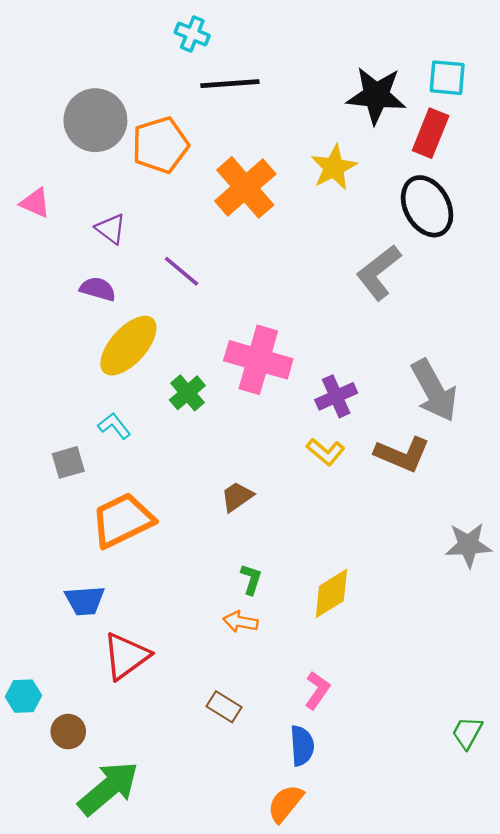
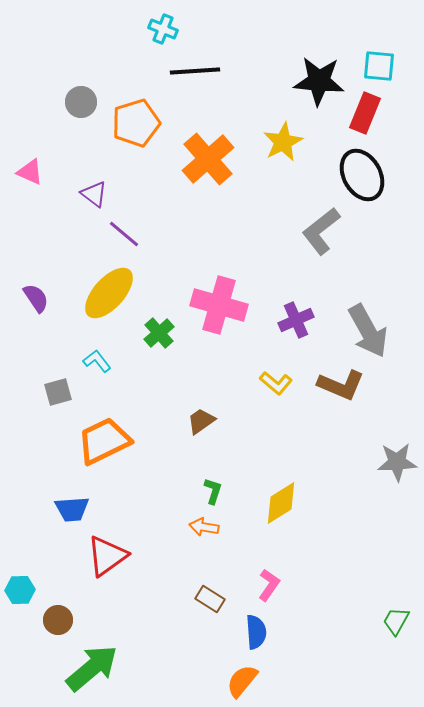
gray circle: (95, 120) -> (81, 102), size x0.6
purple line: (182, 271) -> (124, 234), moved
purple semicircle: (98, 289) -> (36, 298), moved, turned 40
purple cross: (336, 396) -> (296, 320), moved
brown rectangle: (224, 707) -> (210, 599), moved

